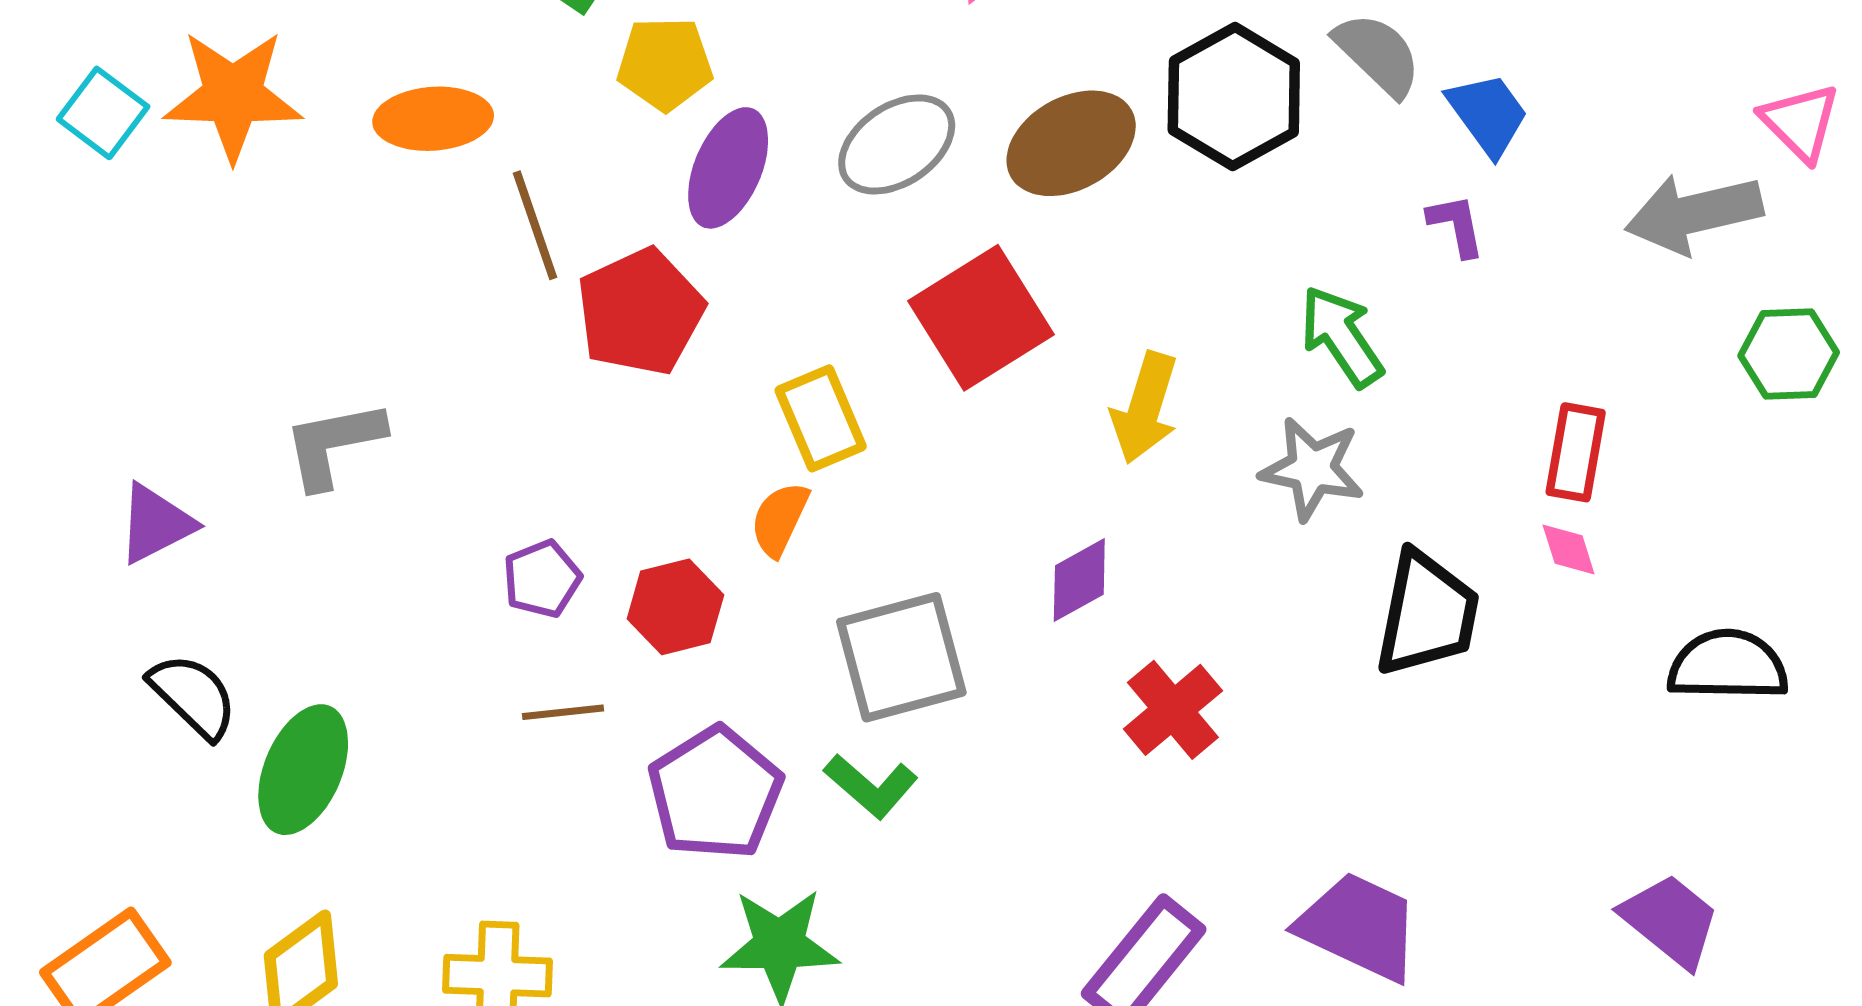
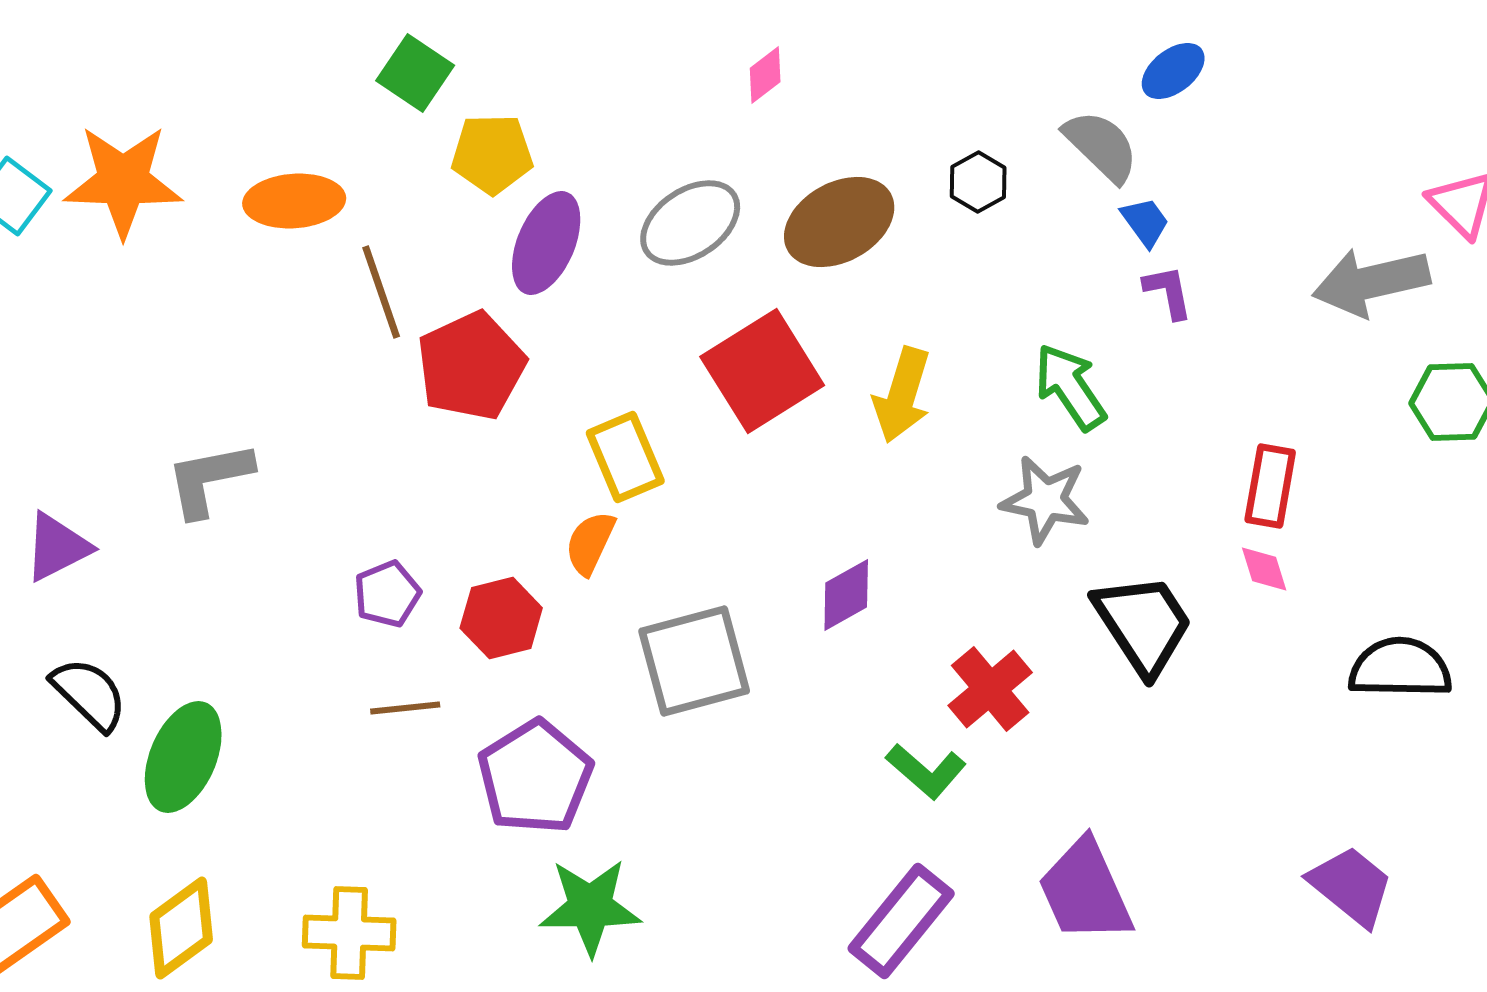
black hexagon: (1234, 96) -> (978, 182), size x0.5
blue trapezoid: (1488, 114) -> (1145, 222), moved, size x0.7
yellow arrow: (1145, 408) -> (902, 395), moved
black trapezoid: (1427, 614) -> (1143, 624), turned -44
red cross: (1173, 710) -> (990, 689), moved
green L-shape: (871, 786) -> (926, 771), moved
purple trapezoid: (1359, 926) -> (1085, 891), turned -139

